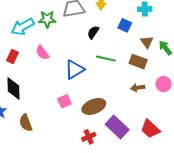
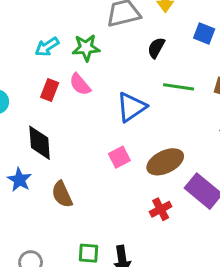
green star: (47, 19) -> (86, 48), moved
cyan arrow: (23, 27) -> (47, 47), size x0.7
red rectangle: (13, 56) -> (50, 90), moved

